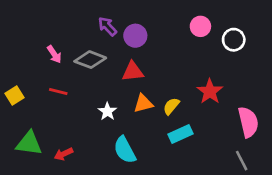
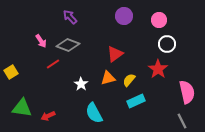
purple arrow: (107, 26) -> (70, 17), moved
pink circle: (200, 26) -> (159, 20), moved
purple circle: (135, 36) -> (124, 16), moved
white circle: (234, 40) -> (167, 44), moved
red triangle: (133, 72) -> (115, 54), moved, turned -30
red line: (58, 91) -> (53, 64), moved, turned -48

